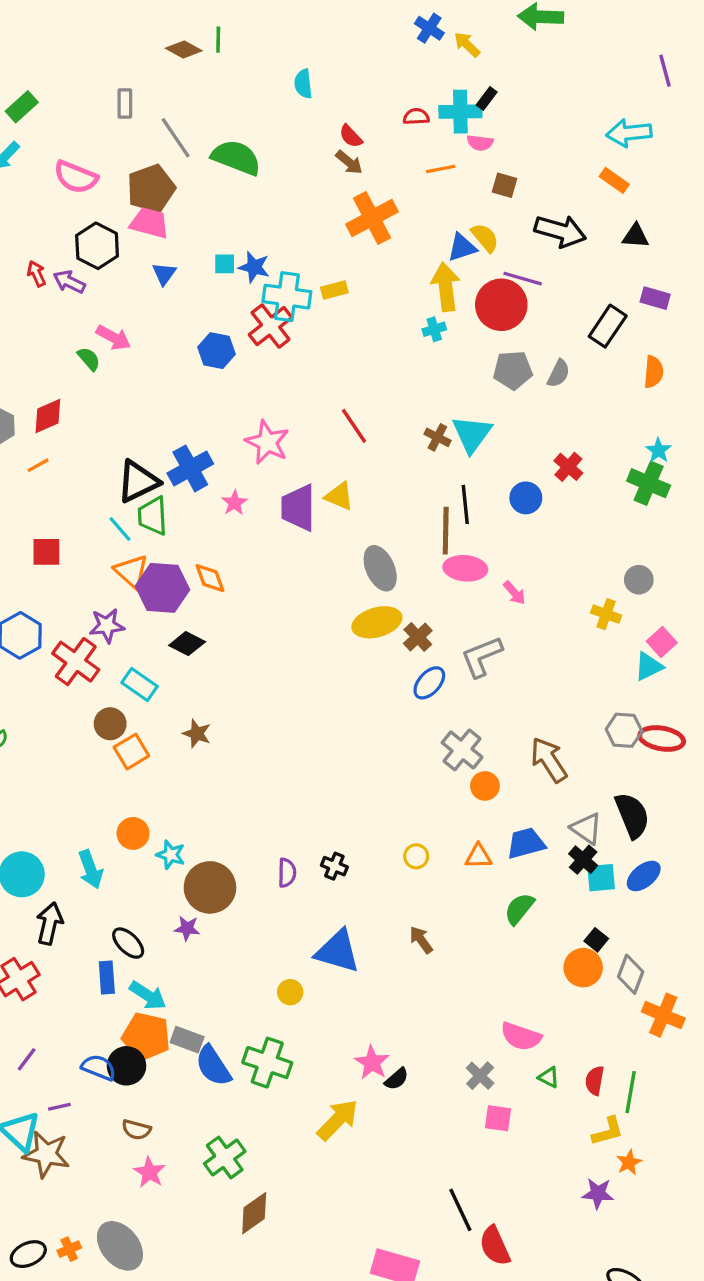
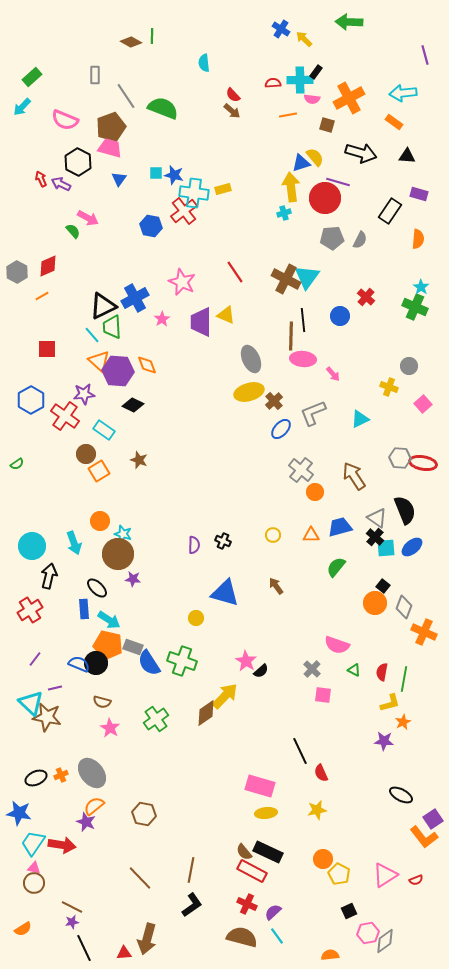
orange cross: (372, 218) -> (349, 98), moved
brown cross: (437, 437) -> (286, 279), size x1.8
cyan triangle: (649, 666) -> (360, 419), moved
brown circle: (210, 887) -> (118, 554), moved
brown diamond: (254, 1213) -> (206, 713), moved
red semicircle: (495, 1246) -> (321, 773), size x0.7

